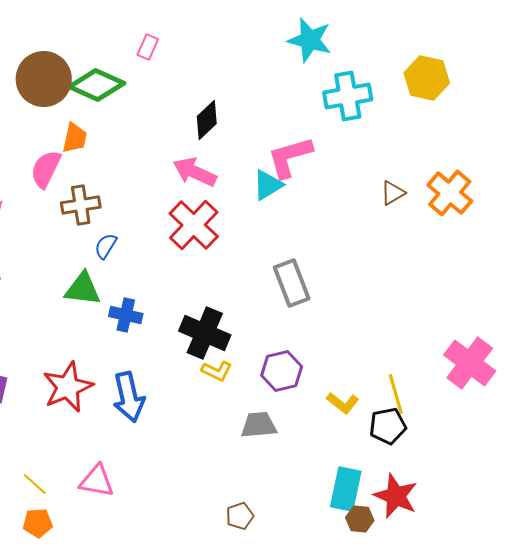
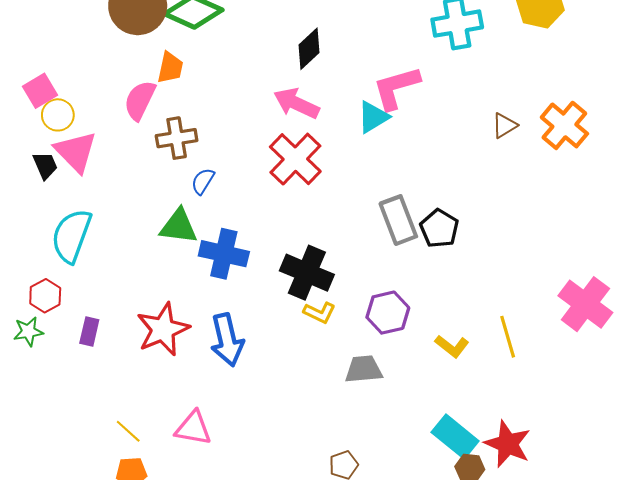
blue cross: (126, 315) -> (224, 254), size x1.4
black pentagon: (388, 426) -> (439, 228), moved, turned -30
cyan rectangle: (346, 489) -> (455, 437), turned -63

